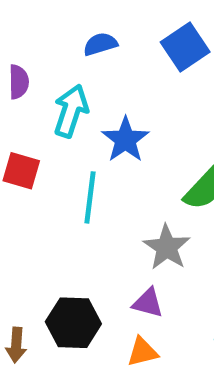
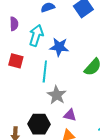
blue star: (125, 140) -> (59, 47), turned -30
gray star: (167, 247) -> (57, 95), moved

